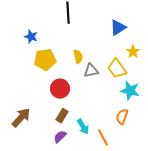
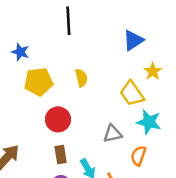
gray triangle: (91, 71) -> (112, 134), moved
brown rectangle: (62, 116) -> (61, 154), turned -40

